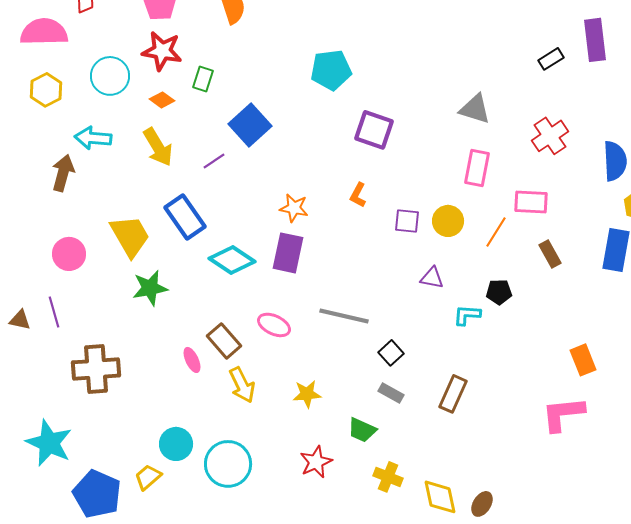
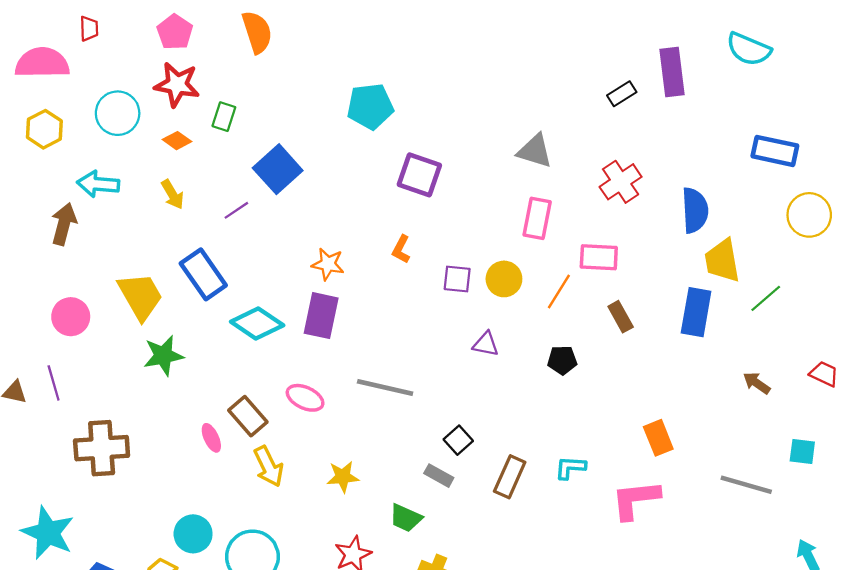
yellow arrow: (158, 147) -> (172, 194), size x0.7
cyan L-shape: (467, 315) -> (570, 468), moved
black square: (391, 353) -> (458, 440), moved

